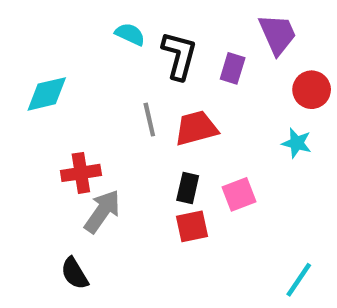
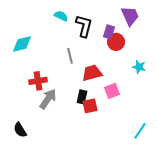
red circle: (312, 90) -> (116, 42), moved
red trapezoid: (196, 128) -> (92, 73), moved
black rectangle: (188, 188) -> (82, 97), moved
black semicircle: (75, 273) -> (20, 130), moved

